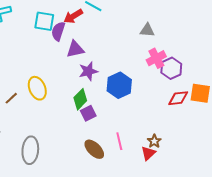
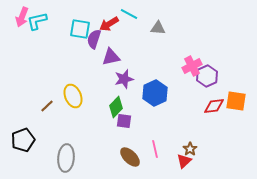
gray triangle: (147, 30) -> (158, 28), moved
purple square: (88, 113) -> (124, 121), turned 35

